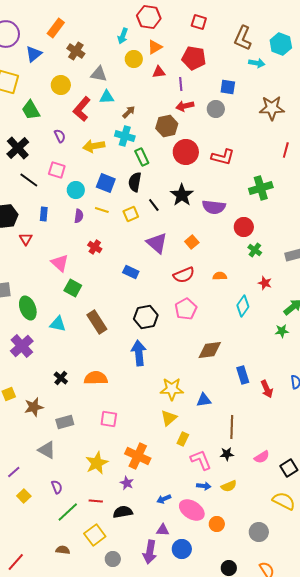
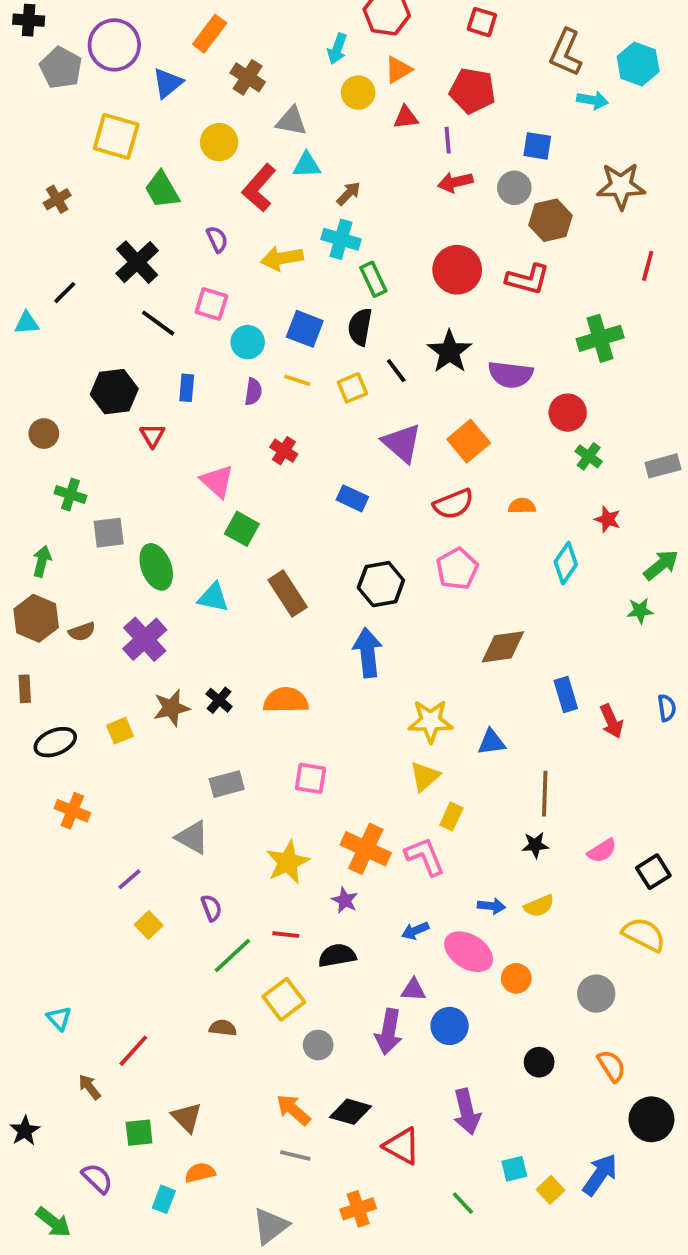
brown hexagon: (167, 126) -> (551, 220), moved
orange square: (192, 242) -> (469, 441), size x1.5
brown star: (34, 407) -> (171, 708), moved
pink L-shape: (201, 460) -> (425, 856), moved

